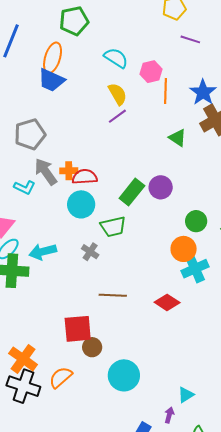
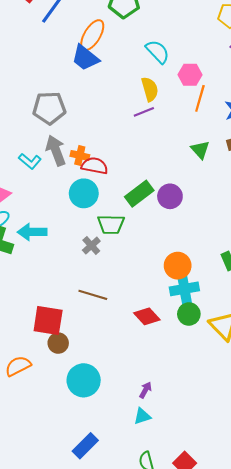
green circle: (196, 221) -> (189, 314), moved
gray cross: (90, 252) -> (91, 246), moved
purple arrow: (169, 415) -> (145, 390), moved

